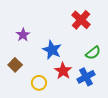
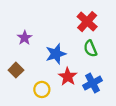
blue star: (52, 50) -> (56, 54), turned 30
green semicircle: (93, 53) -> (90, 49), moved, turned 105

